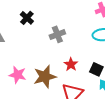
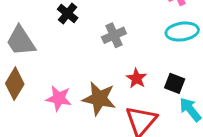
brown star: (45, 77) -> (99, 99), turned 30

